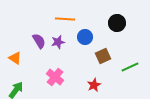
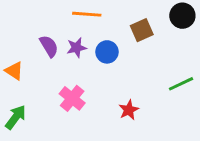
black circle: (117, 23) -> (182, 16), moved
blue circle: (85, 37) -> (107, 52), moved
brown square: (103, 56) -> (142, 30), moved

